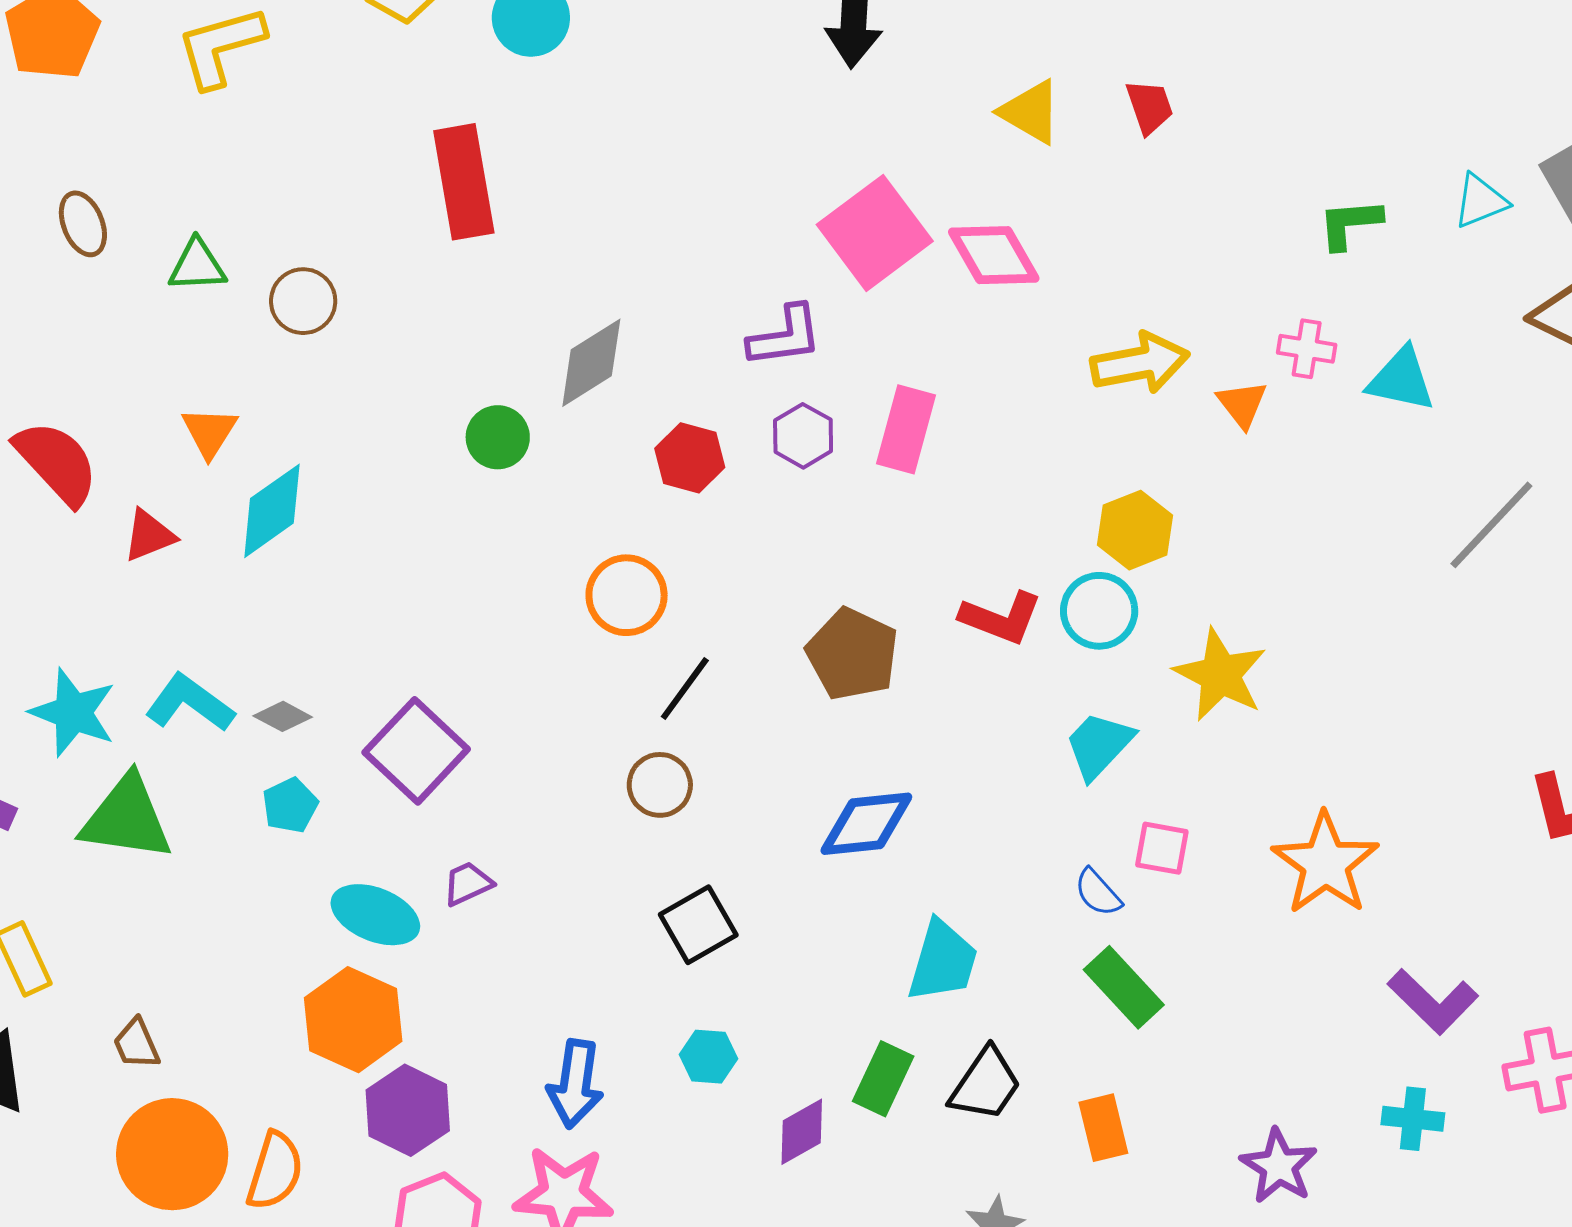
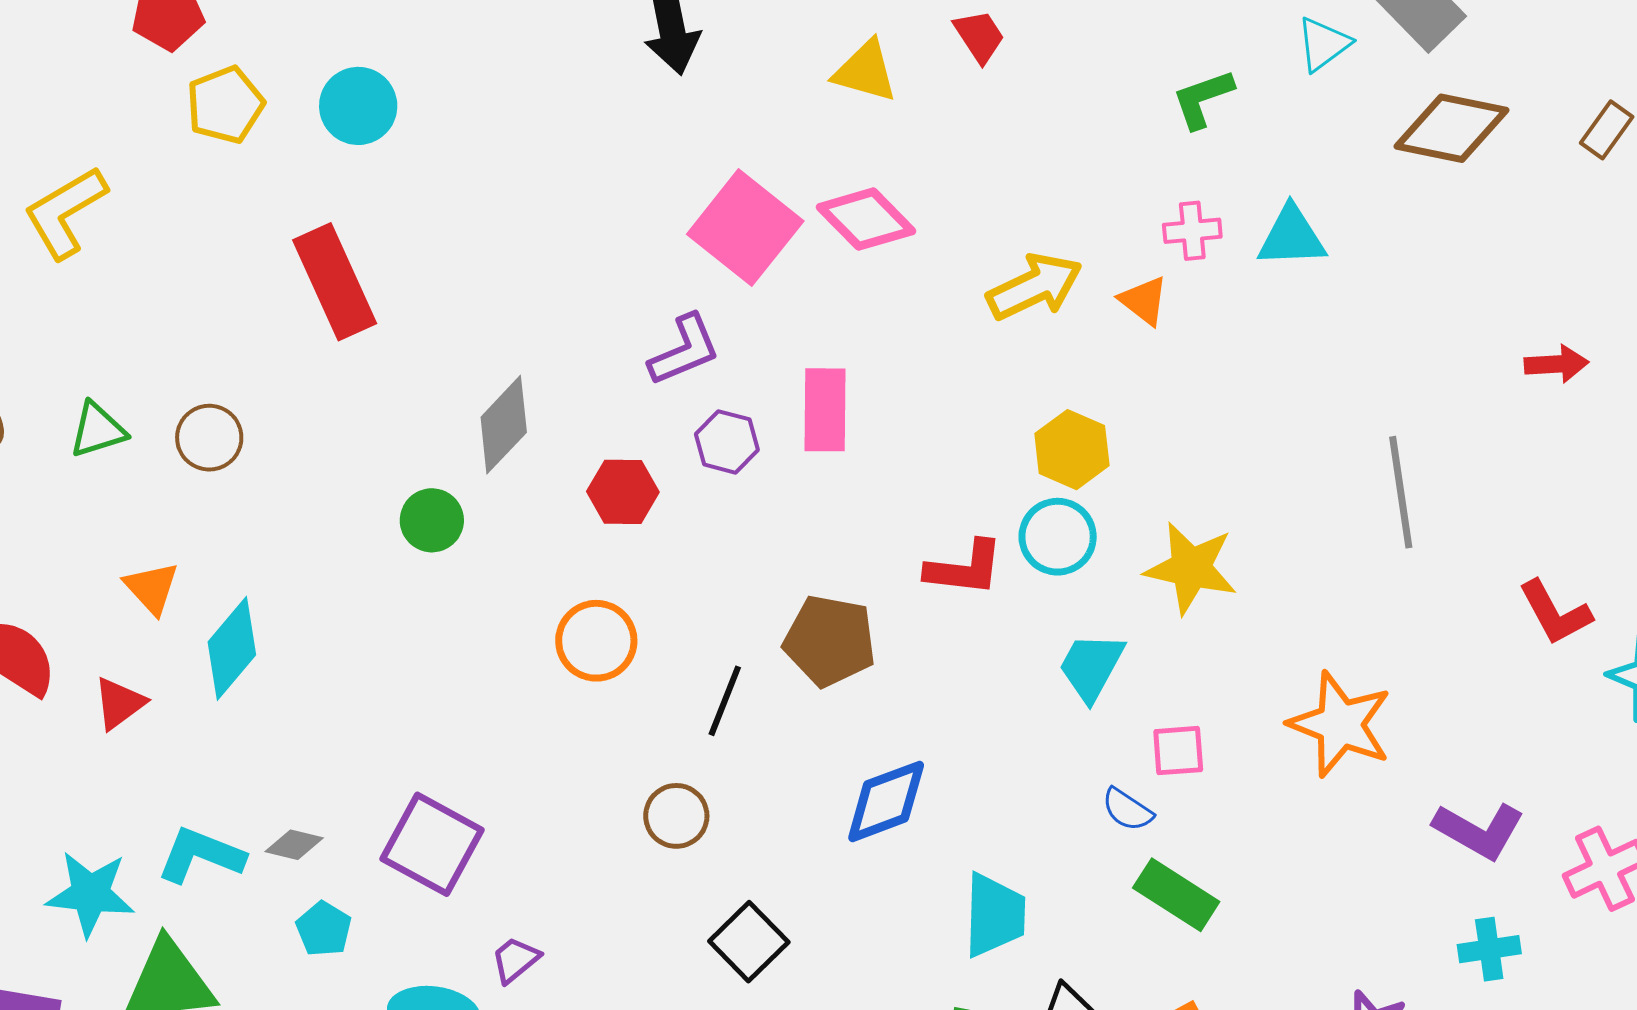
gray line: (1491, 525) -> (1401, 492), moved, turned -37
black line: (685, 689) -> (725, 701), moved

